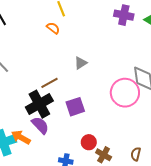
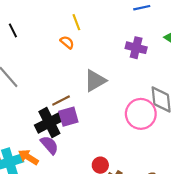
purple cross: (124, 15) -> (136, 48), moved
gray triangle: (81, 63) -> (95, 81), size x1.6
purple square: (75, 107) -> (68, 117), moved

